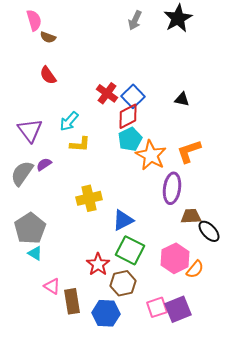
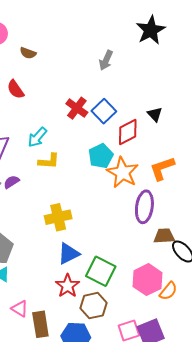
gray arrow: (135, 20) -> (106, 60), moved
brown semicircle: (48, 37) -> (28, 53), moved
black triangle: (182, 99) -> (155, 114), turned 35
red diamond: (128, 116) -> (128, 132), moved
blue triangle: (123, 220) -> (69, 254), moved

